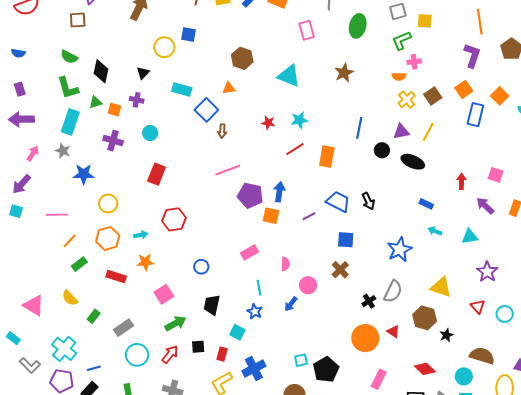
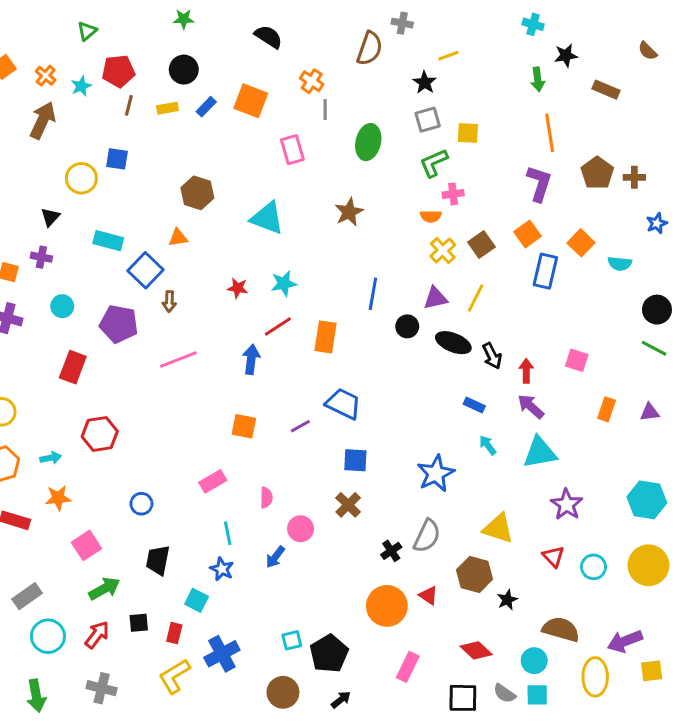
blue arrow: (279, 192) -> (251, 359), moved
purple pentagon: (250, 195) -> (119, 324), moved
black arrow: (368, 201) -> (492, 356), moved
purple arrow: (485, 206) -> (531, 406), moved
cyan arrow: (435, 231) -> (488, 445), turned 32
cyan triangle: (470, 236) -> (540, 453), size x1.4

